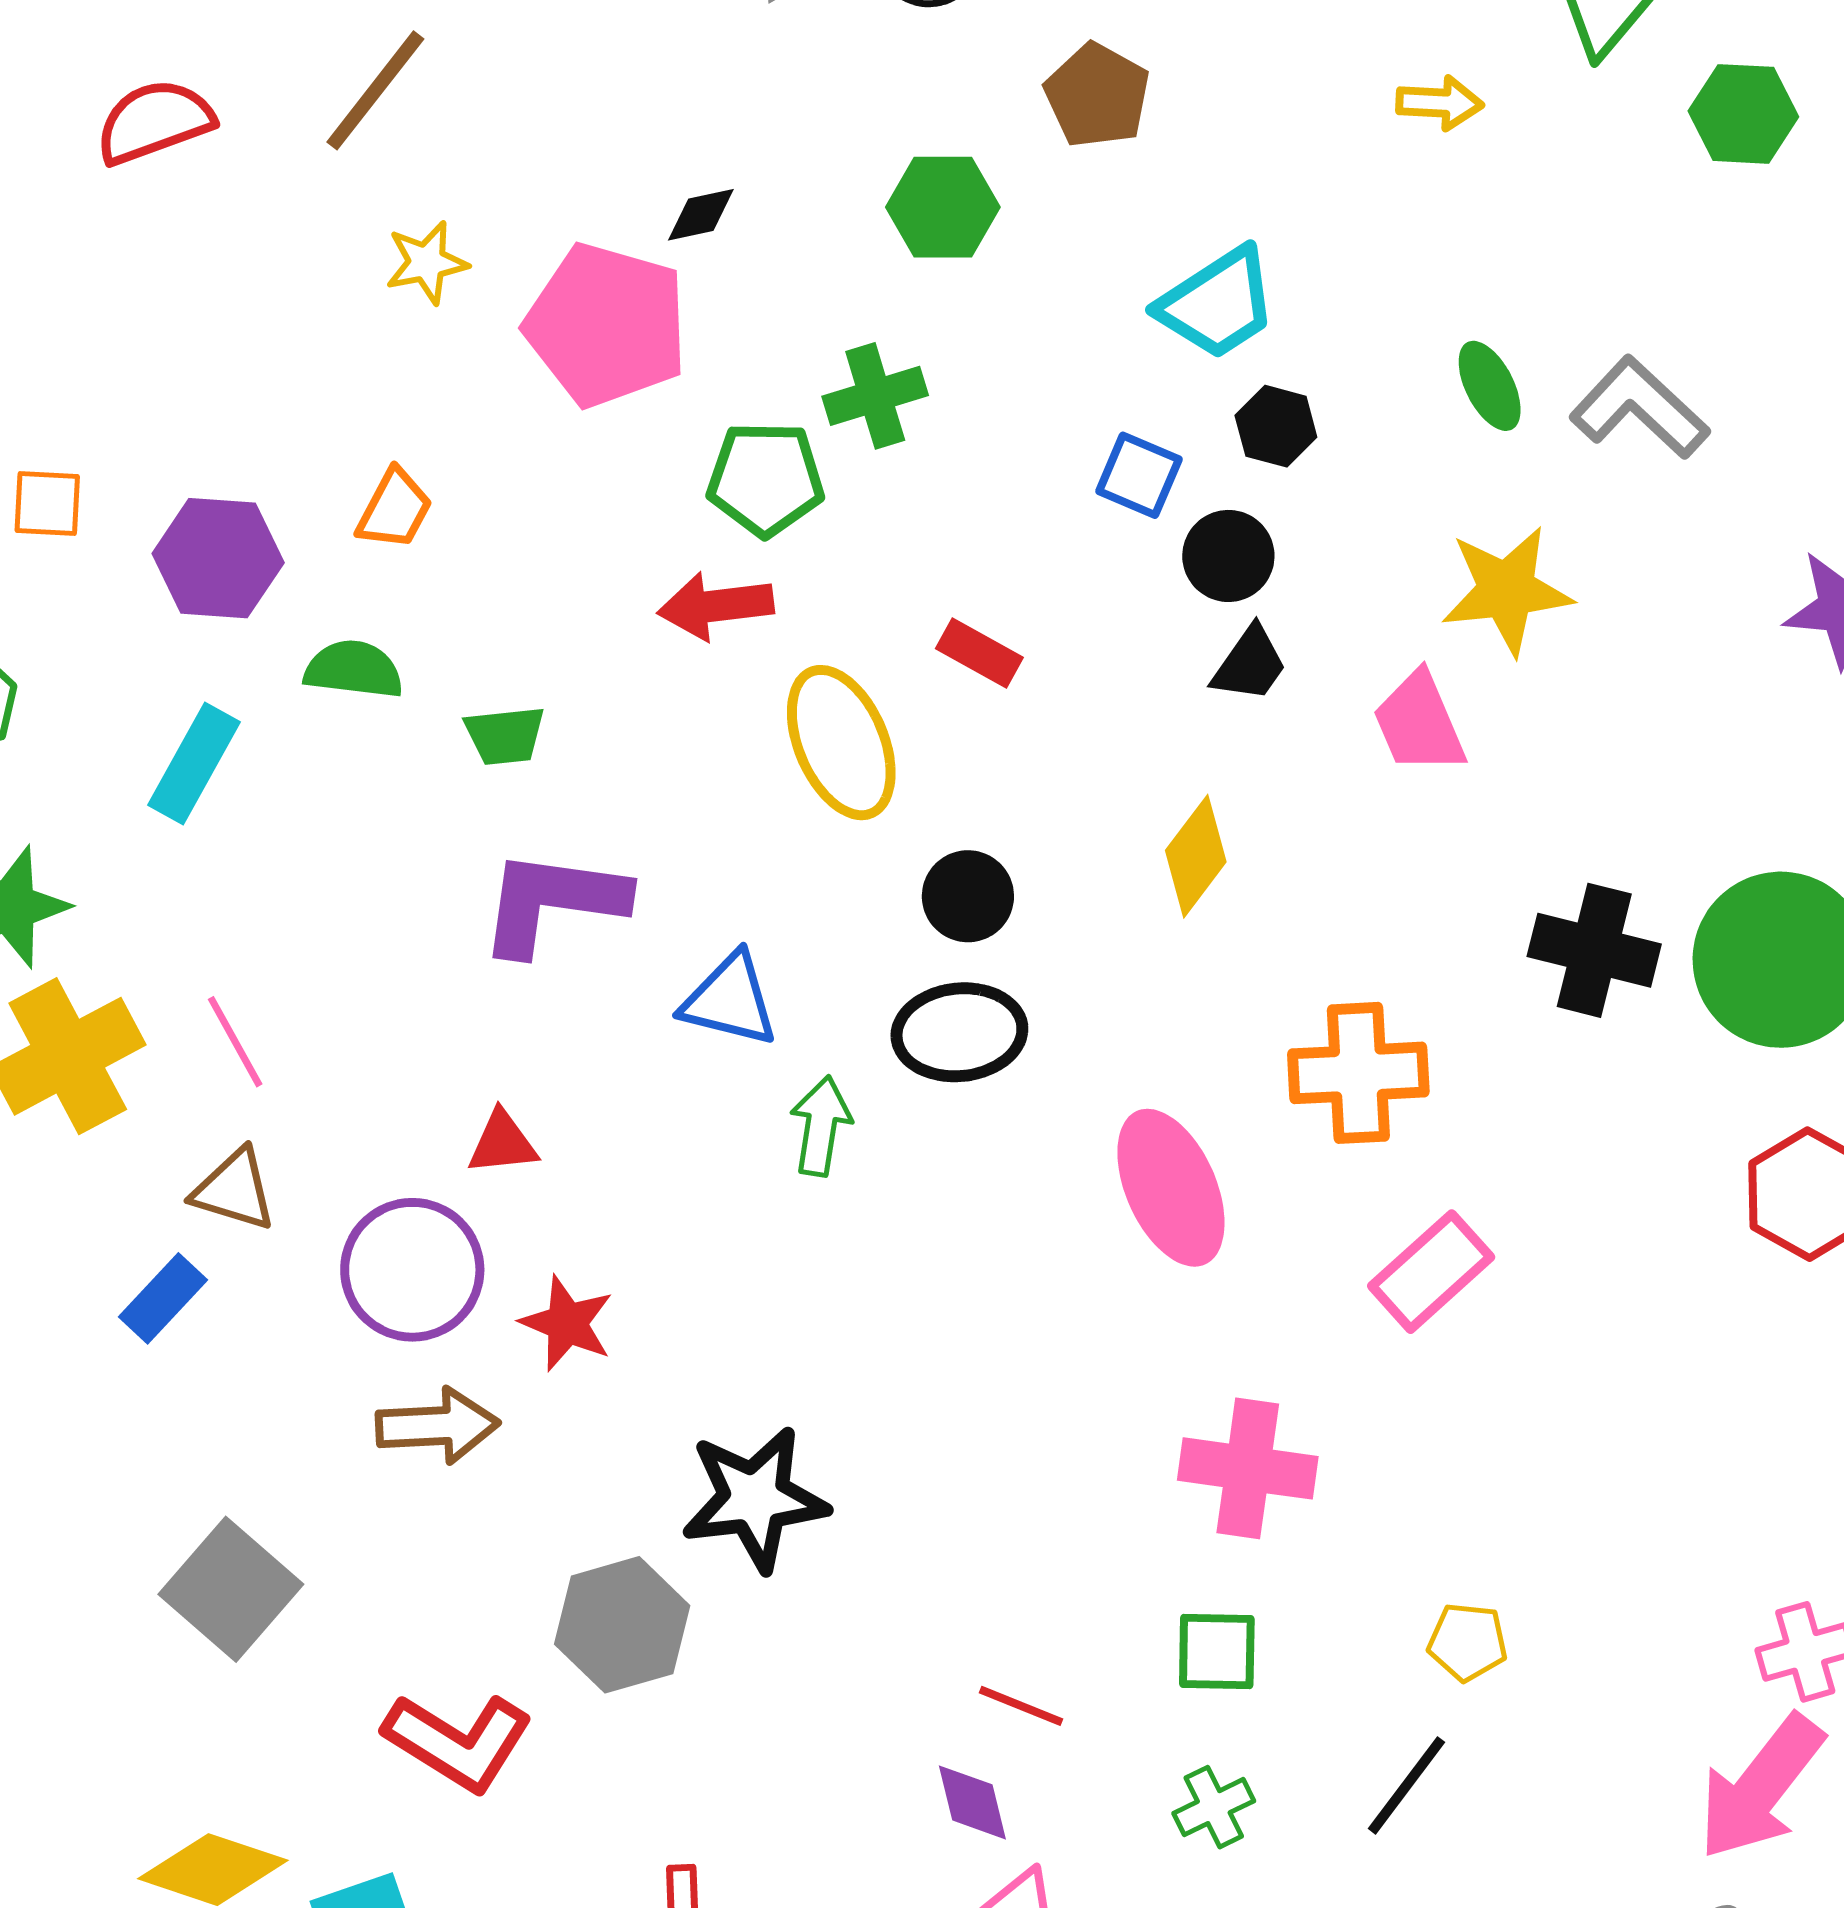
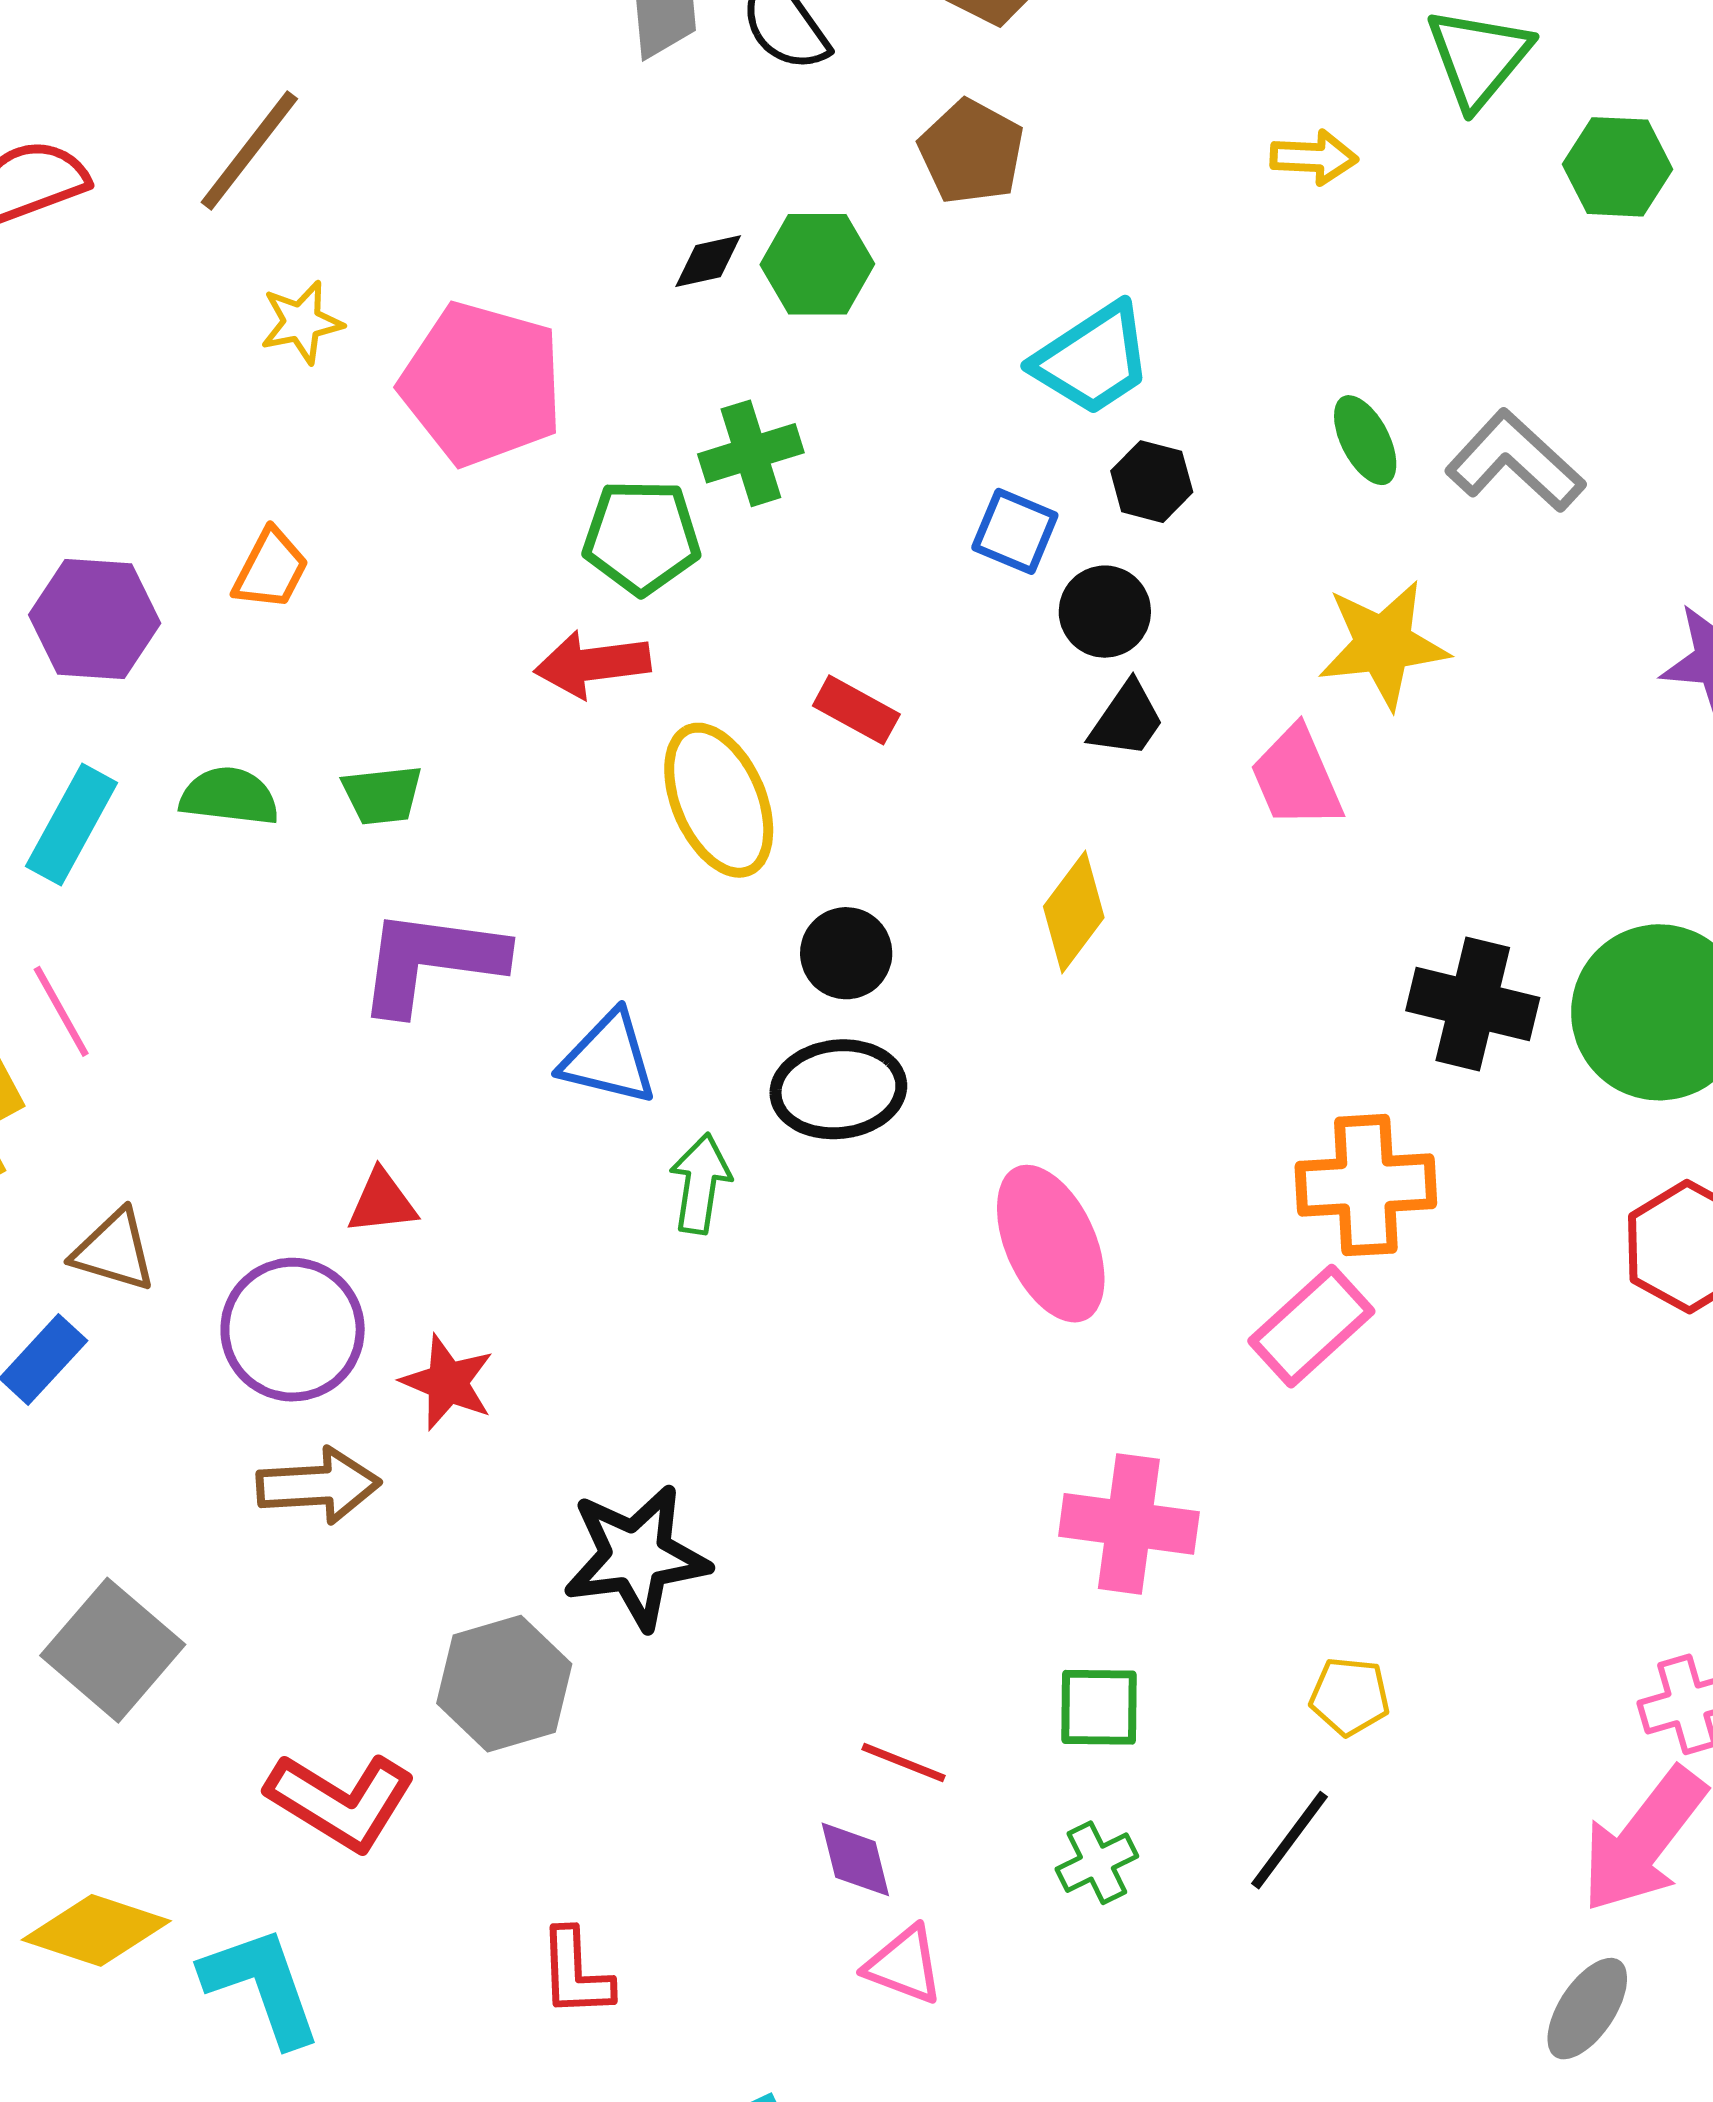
black diamond: (701, 215) -> (708, 261), moved
green semicircle: (354, 669) -> (229, 796), moved
pink line: (235, 1042) -> (61, 1011), moved
orange cross: (1358, 1073) -> (1366, 1185), moved

